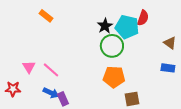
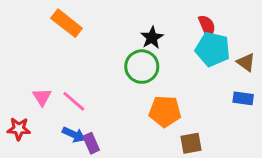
orange rectangle: (46, 16) -> (67, 23), size x1.5
red semicircle: (143, 18) -> (207, 26), turned -42
cyan pentagon: (127, 27) -> (213, 49), moved
green circle: (112, 46) -> (142, 67), moved

